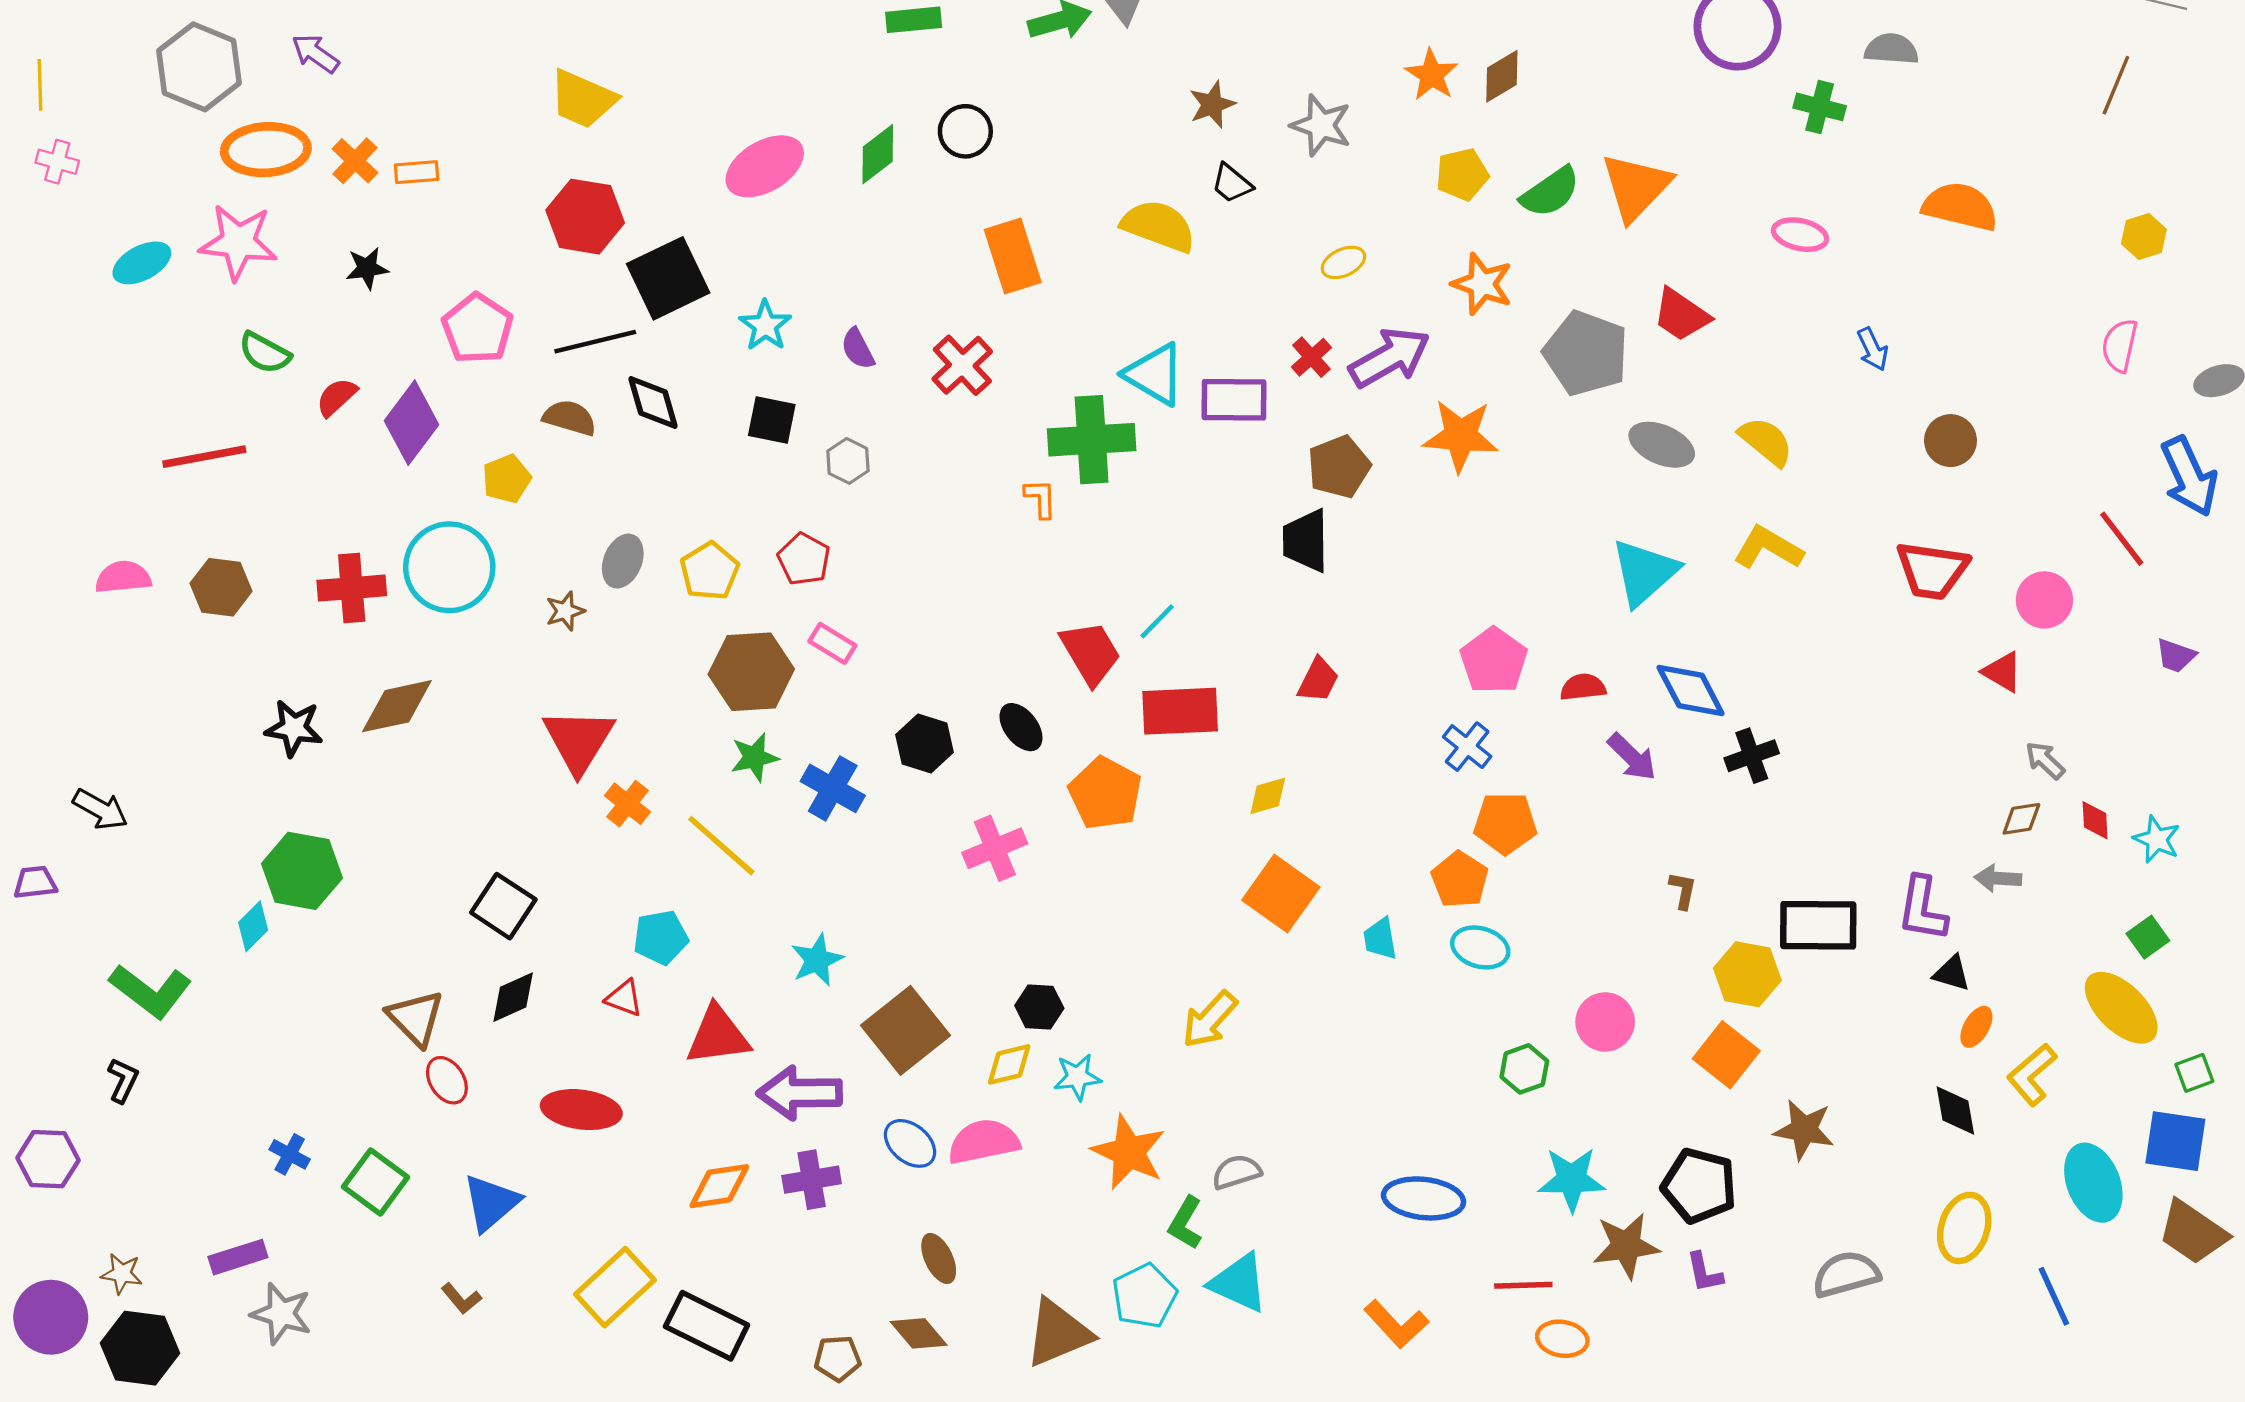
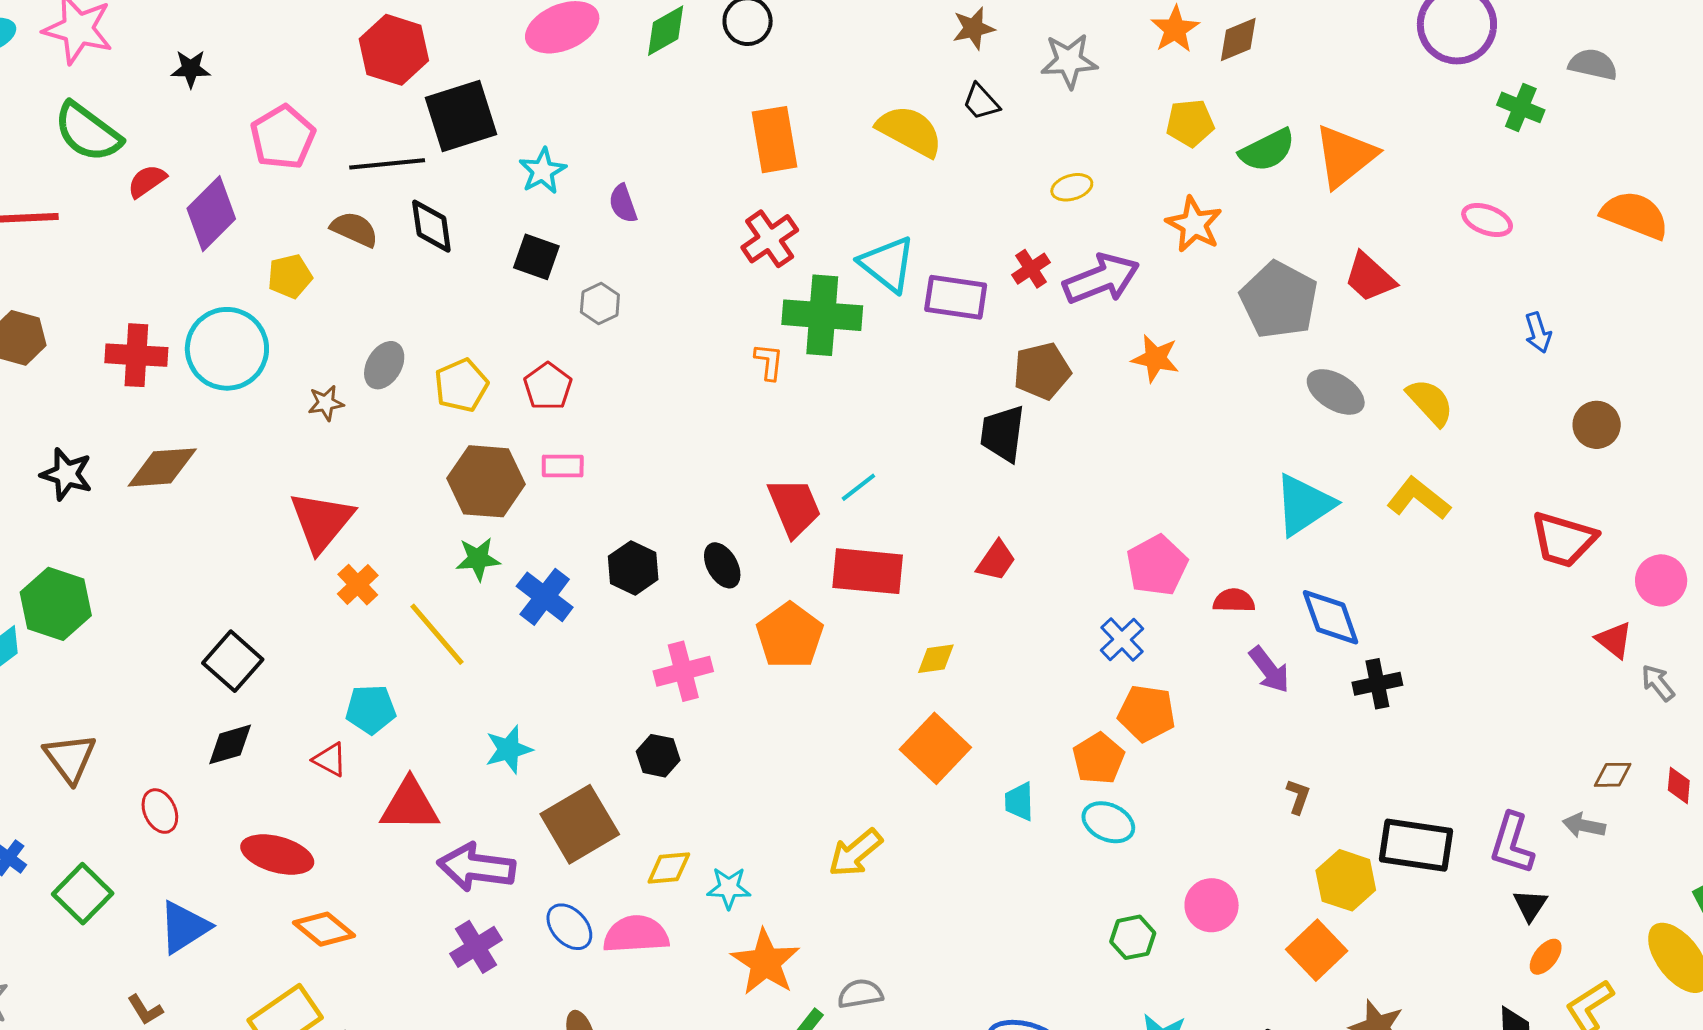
gray star: (1321, 125) -> (1069, 61), turned -30
green semicircle: (265, 353) -> (88, 132), size x1.5
red cross: (962, 365) -> (770, 239), moved
orange star: (1461, 436) -> (1155, 358), size x0.7
pink rectangle: (832, 643) -> (563, 466), turned -39
gray arrow: (2045, 760) -> (1658, 683), moved
black triangle: (1952, 973) -> (1530, 905), turned 39
black hexagon: (1039, 1007) -> (658, 756), moved
brown triangle: (416, 1018) -> (70, 758), moved
purple cross: (812, 1180) -> (476, 947), turned -30
orange diamond: (719, 1186) -> (324, 929), moved, turned 40

